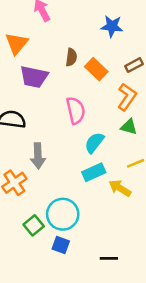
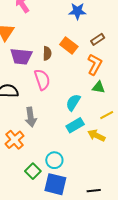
brown semicircle: (71, 57) -> (47, 53), moved
pink semicircle: (76, 110) -> (42, 80), moved
cyan circle: (63, 214) -> (54, 160), size x0.7
blue square: (61, 245) -> (55, 184), size x1.6

